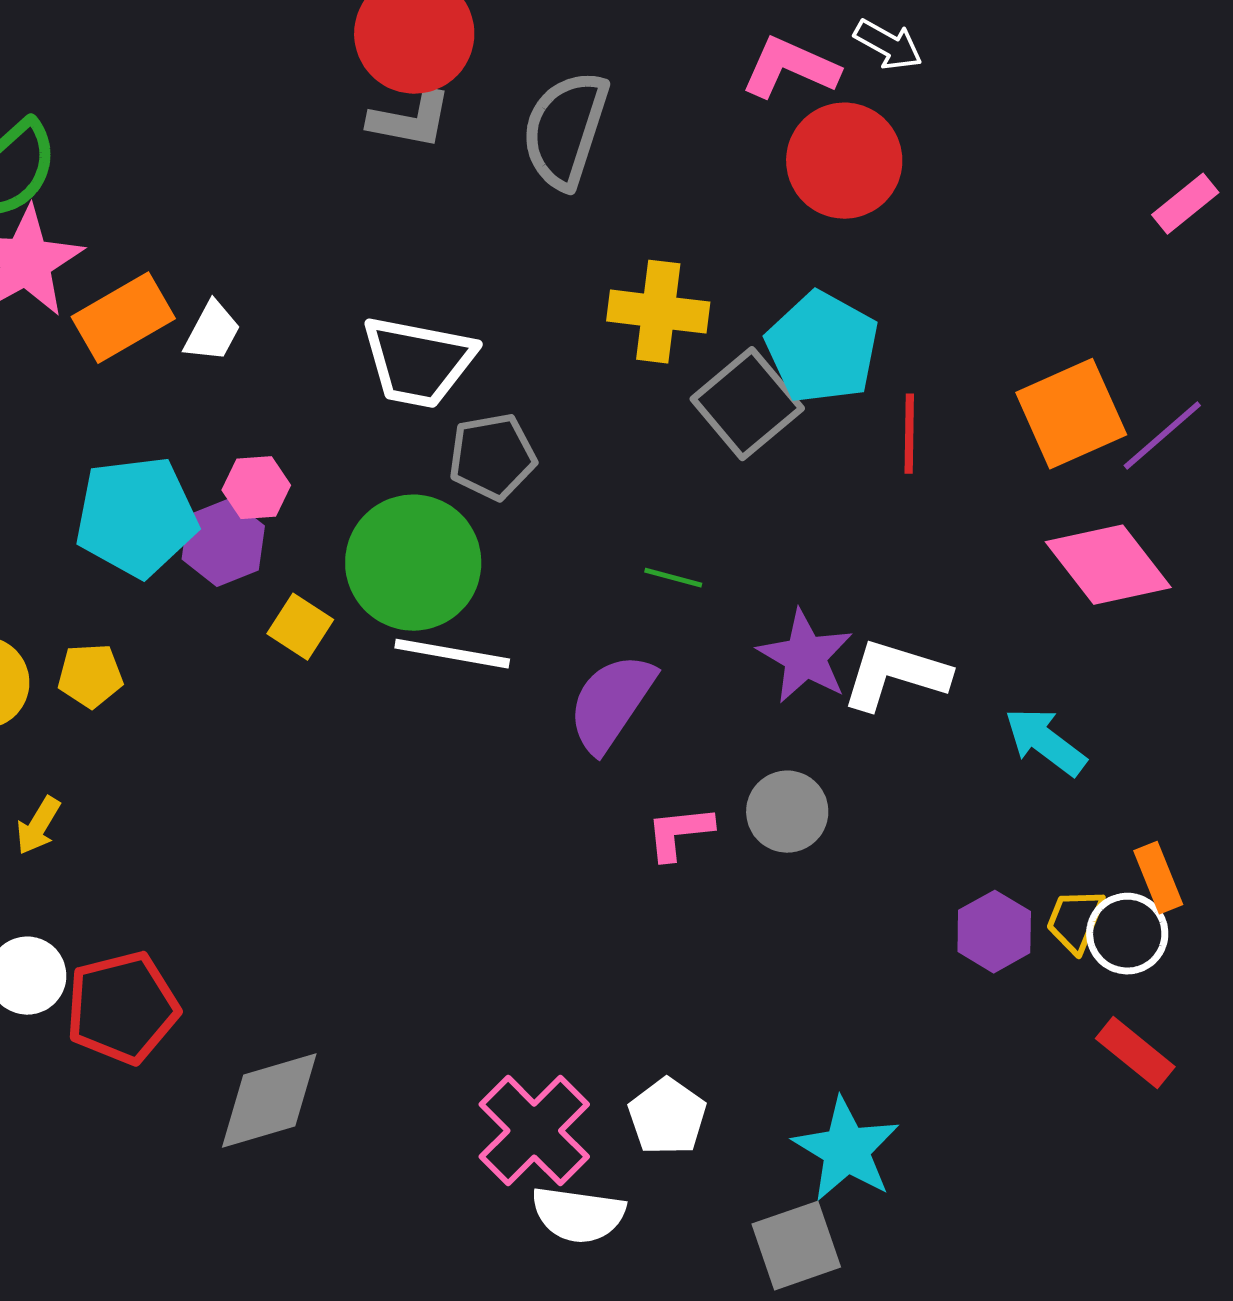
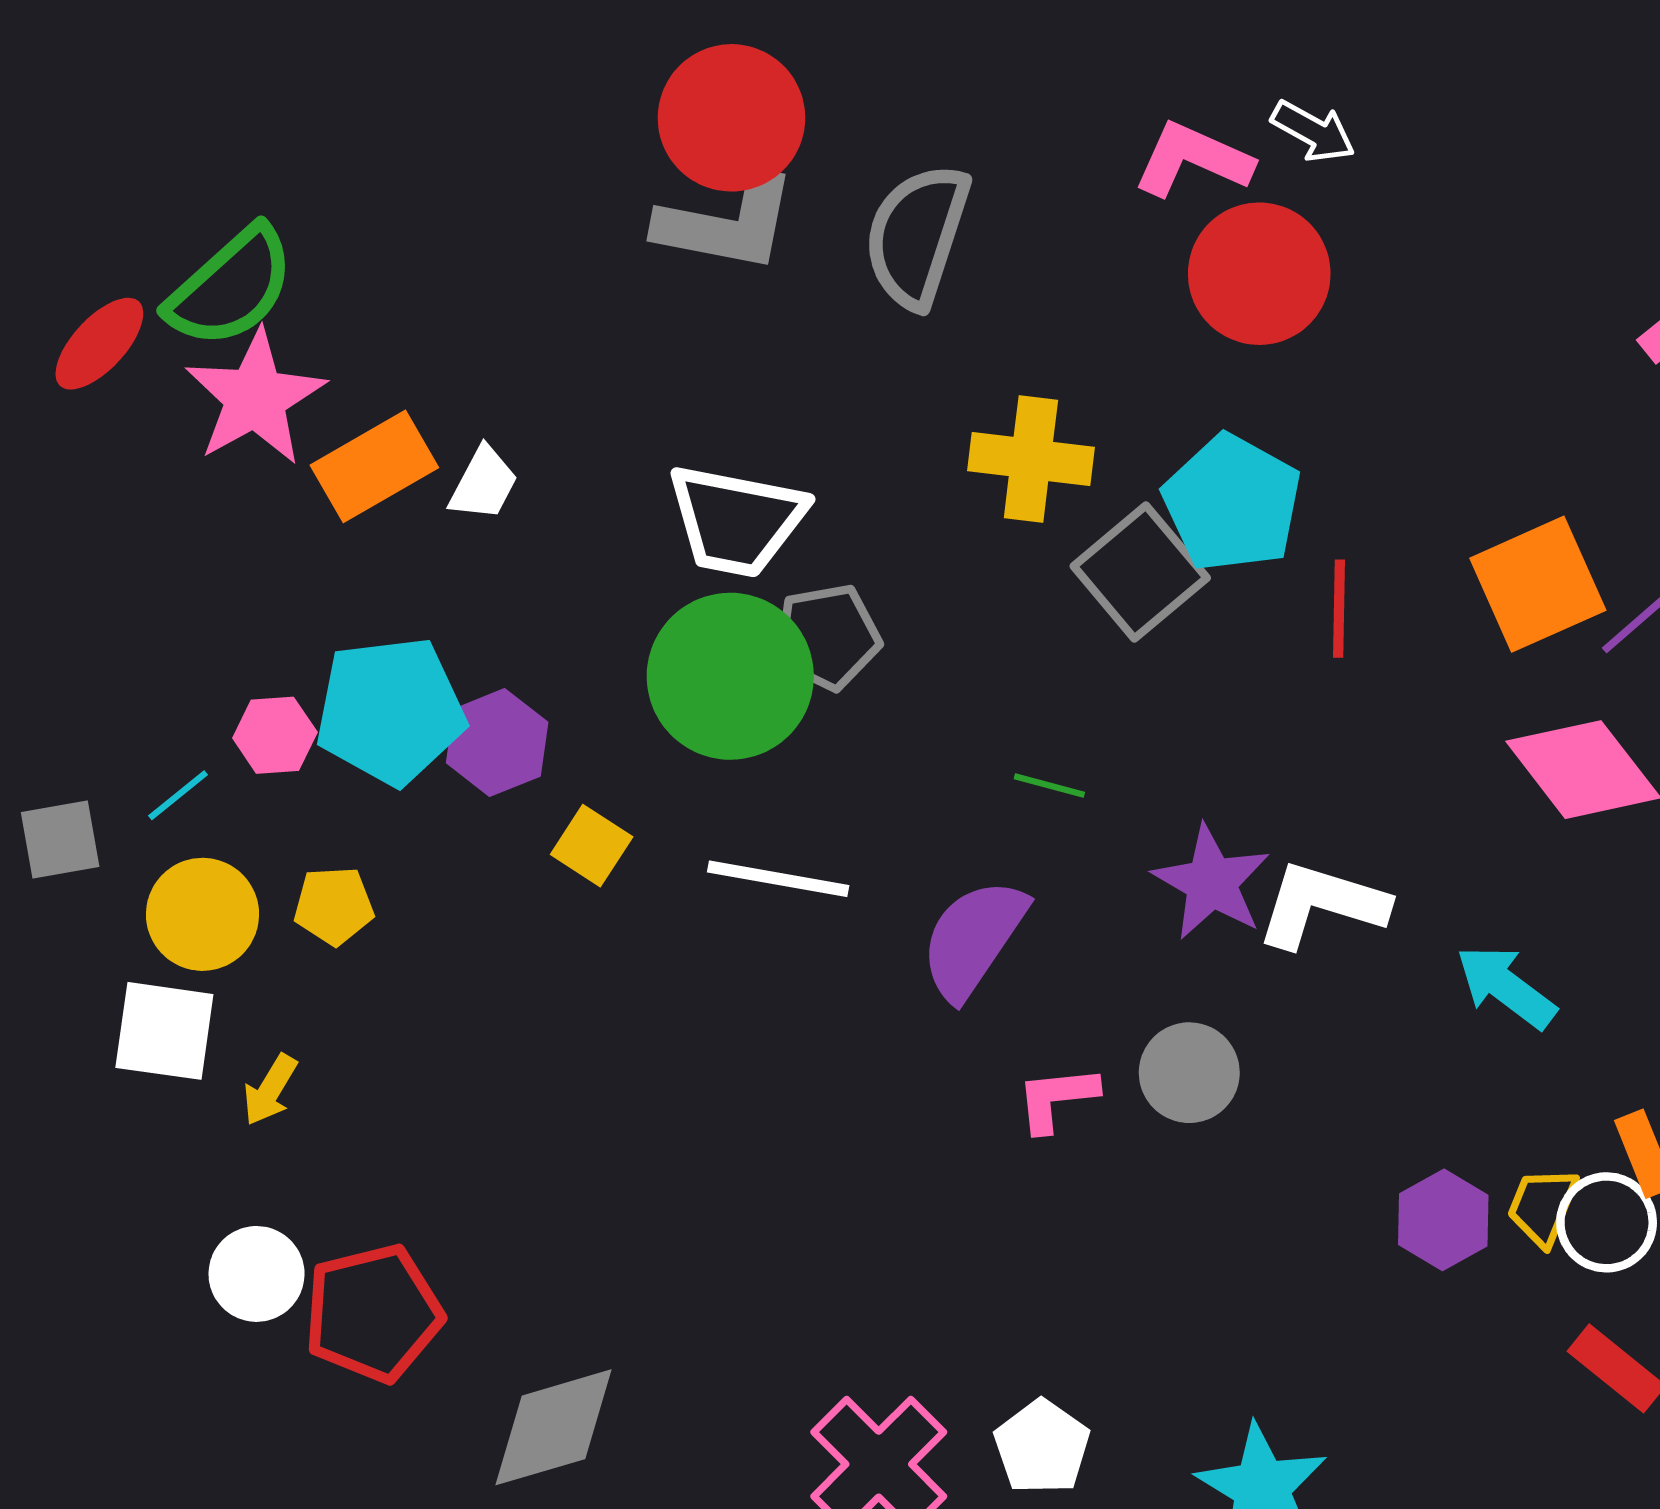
gray L-shape: (410, 120) -> (727, 223), size x1.4
pink hexagon: (256, 488) -> (275, 735), moved
green circle: (413, 563) -> (730, 676), moved

